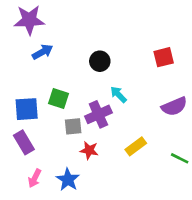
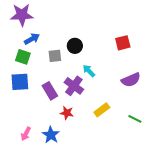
green square: (59, 98) -> (23, 57), moved
purple cross: (98, 114) -> (74, 86), turned -30
gray square: (73, 126) -> (55, 56), moved
purple rectangle: (24, 142) -> (50, 91), moved

